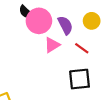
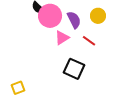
black square: (80, 79) -> (74, 69), moved, turned 30

